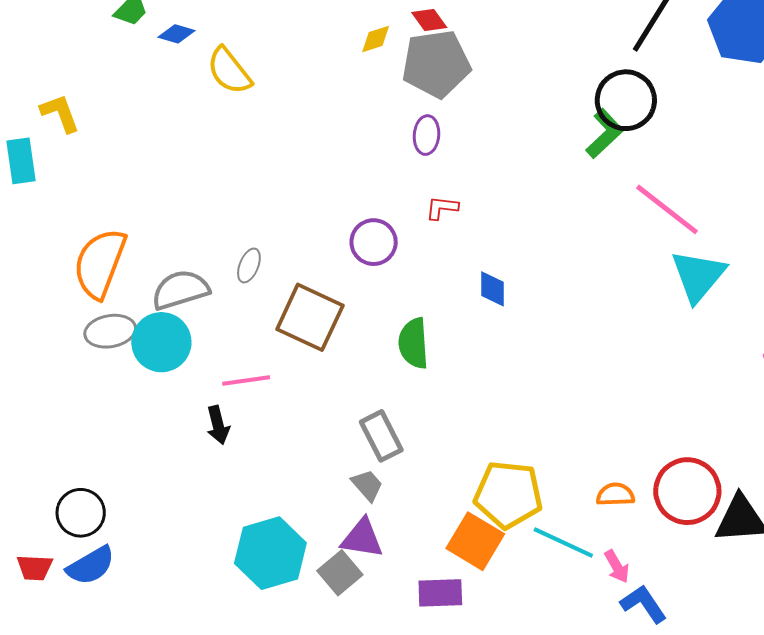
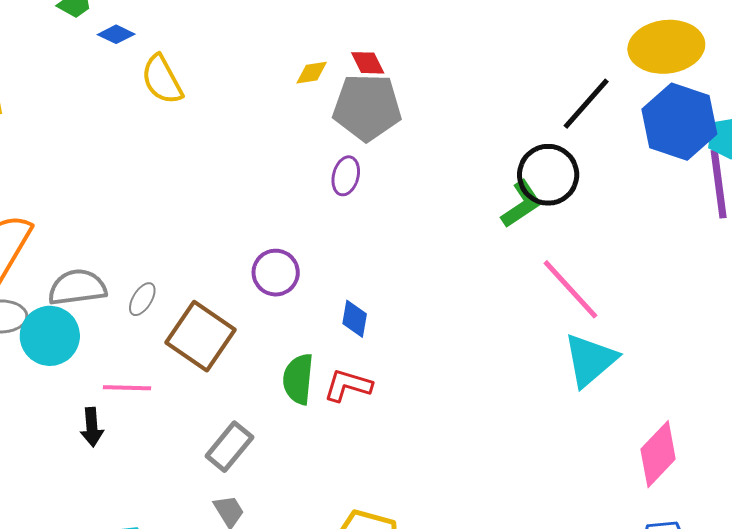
red L-shape: (442, 208) -> (348, 385), moved, size x1.4
gray ellipse: (249, 265) -> (142, 299), moved
blue diamond: (492, 289) -> (355, 319), moved
gray rectangle: (381, 436) -> (229, 447), moved, turned 57

